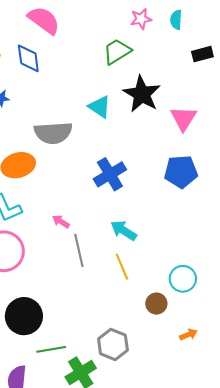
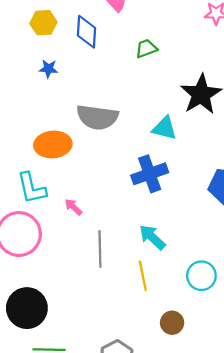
green trapezoid: (117, 52) -> (146, 48), moved, size x0.7
cyan triangle: (100, 107) -> (164, 128), moved, turned -30
pink arrow: (61, 222) -> (73, 207), moved
cyan circle: (183, 279) -> (201, 276), moved

